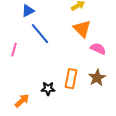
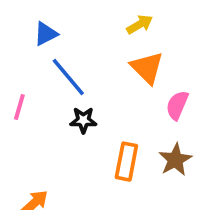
pink semicircle: (98, 49) -> (177, 105), turned -91
black star: (48, 89) -> (83, 120), moved

